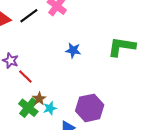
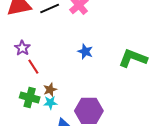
brown star: (39, 99) -> (50, 90), moved
green cross: (28, 108) -> (30, 97), turned -36

